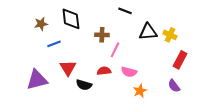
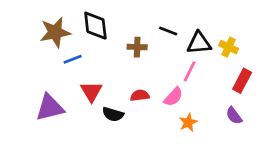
black line: (125, 11) -> (168, 31), moved
brown star: (41, 24) -> (55, 32), size x1.6
pink line: (115, 50) -> (190, 71), moved
pink semicircle: (129, 72) -> (173, 97), turned -63

